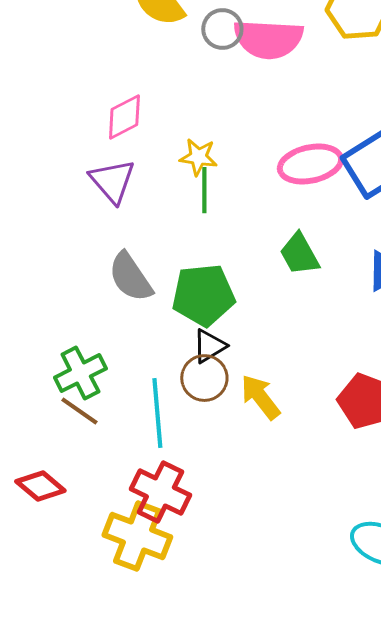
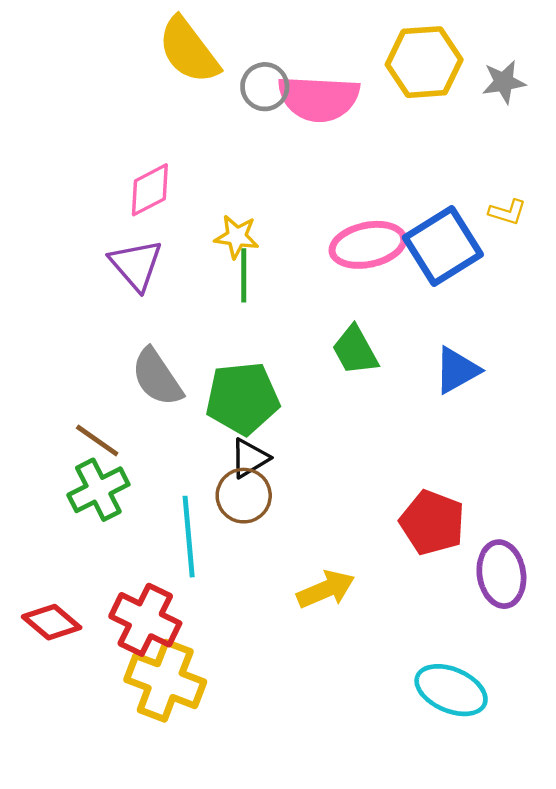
yellow arrow: (260, 397) -> (326, 589), moved, turned 105
brown line: (79, 411) -> (97, 441), moved
red cross: (160, 492) -> (145, 620), moved

